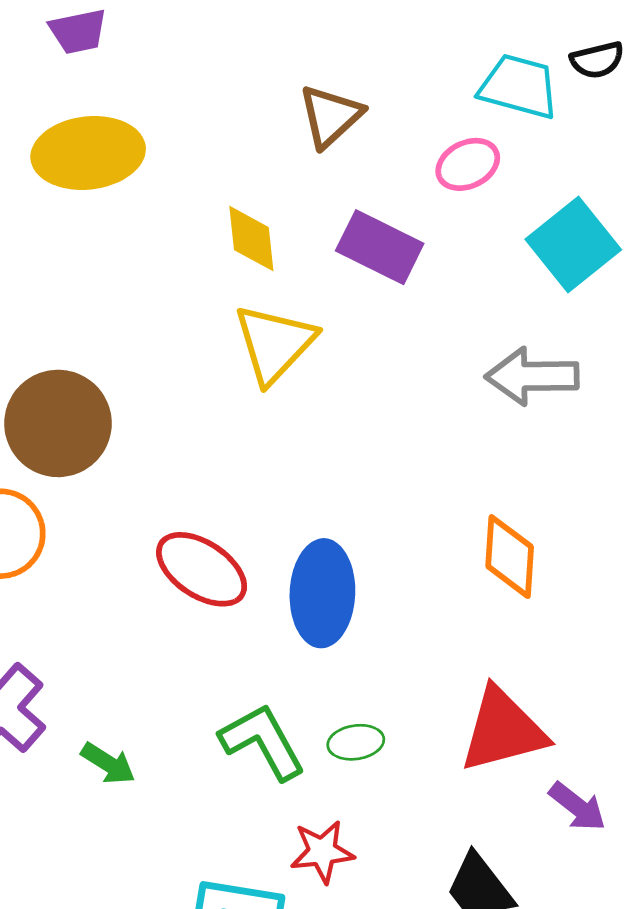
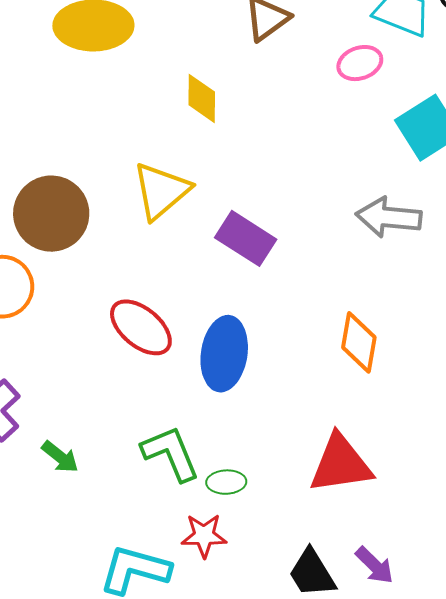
purple rectangle: (380, 247) -> (246, 238), moved
yellow triangle: (274, 344) -> (161, 191), moved
green ellipse: (356, 742) -> (226, 482), moved
purple arrow: (577, 807) -> (375, 565), moved

